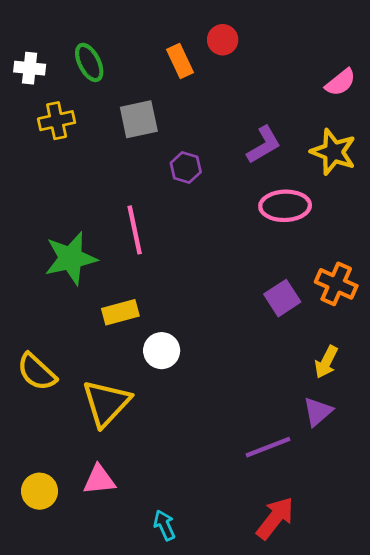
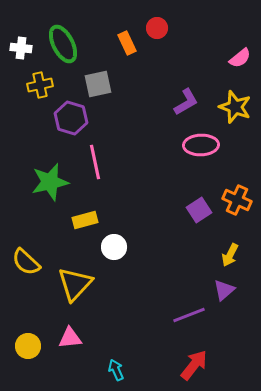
green ellipse: (89, 62) -> (63, 44), size x1.4
purple hexagon: (186, 167) -> (71, 118), moved, size x1.5

